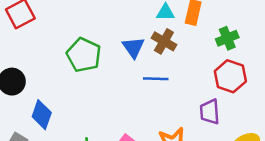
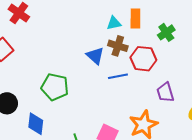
green pentagon: (84, 55) -> (55, 87), moved
red hexagon: (230, 76) -> (143, 59), moved

